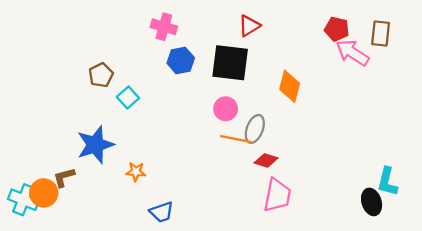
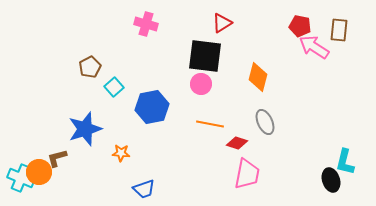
blue hexagon: (181, 60) -> (152, 107), moved, size x1.4
pink circle: (226, 109) -> (201, 84), moved
gray ellipse: (255, 129) -> (265, 122), moved, turned -45

